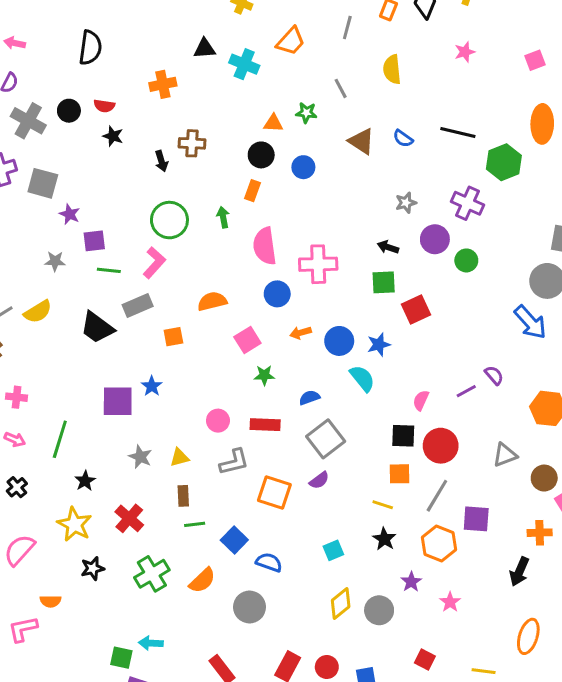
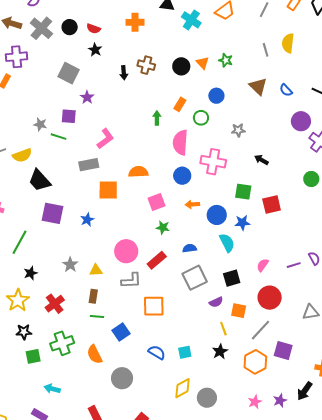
gray line: (341, 88) -> (266, 50), moved
orange triangle: (273, 123) -> (203, 63), turned 32
black circle: (261, 155) -> (181, 66), moved
gray square: (43, 183) -> (69, 73), moved
gray star: (406, 203) -> (238, 130), moved
purple star: (70, 214) -> (87, 97), moved
green circle: (169, 220) -> (201, 118), moved, size x0.6
purple circle: (435, 239) -> (301, 121), moved
green line: (109, 270) -> (58, 137), moved
green square: (384, 282) -> (243, 192), moved
black trapezoid: (97, 328) -> (40, 180), moved
orange square: (173, 337) -> (108, 190), size x1.5
purple square: (118, 401) -> (53, 213), moved
pink circle: (218, 421) -> (126, 251), size x1.5
red rectangle: (265, 425) -> (157, 260), turned -54
black square: (403, 436) -> (232, 278), moved, turned -30
purple semicircle: (319, 480) -> (216, 302), moved
orange square: (274, 492) -> (154, 306), turned -30
yellow line: (383, 505) -> (223, 329), turned 40
blue semicircle: (269, 562) -> (157, 352), moved
orange semicircle: (202, 580) -> (94, 354), turned 96
purple star: (411, 582) -> (280, 400), moved
green square: (121, 658) -> (33, 356), moved, turned -35

